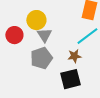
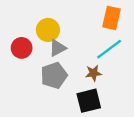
gray triangle: (44, 35) -> (58, 48), turned 35

